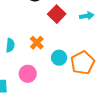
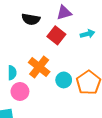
orange cross: (37, 43) -> (39, 67), size x1.5
pink circle: (28, 74) -> (20, 91), moved

